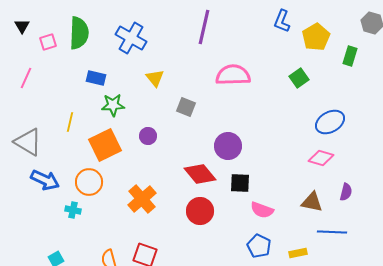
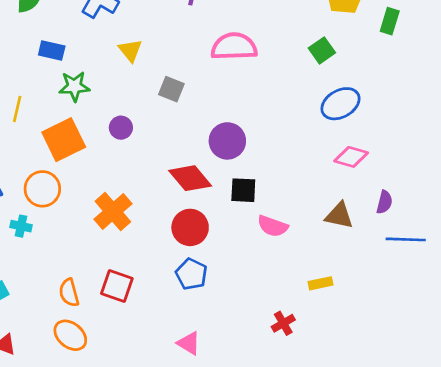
blue ellipse: (330, 122) -> (340, 104), moved
blue line: (332, 232) -> (406, 239), moved
blue pentagon: (259, 246) -> (191, 274), moved

